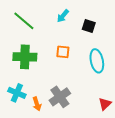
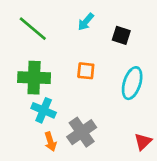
cyan ellipse: (97, 61) -> (132, 83), turned 30
cyan cross: (17, 93) -> (44, 110), moved

